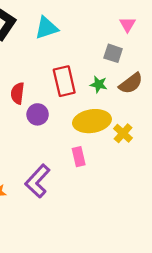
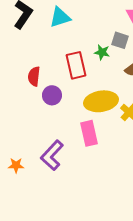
green star: (99, 84) -> (102, 52), moved
pink rectangle: (79, 157) -> (89, 133), size x1.4

